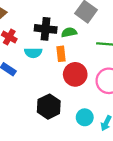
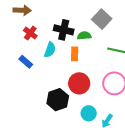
cyan semicircle: (33, 53) -> (50, 50), turned -77
red circle: (75, 74) -> (79, 83), moved

